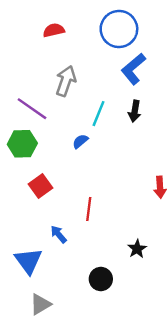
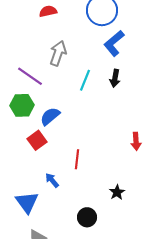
blue semicircle: (80, 141) -> (50, 116), moved, size x1.5

